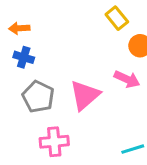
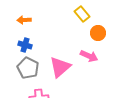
orange arrow: (19, 28) -> (24, 20), moved
blue cross: (24, 57) -> (25, 45), moved

